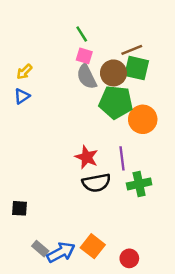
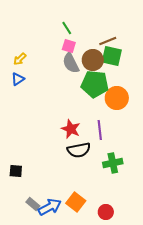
green cross: (139, 184) -> (113, 163), moved

